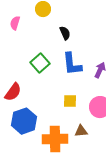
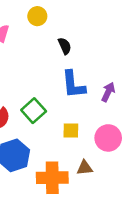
green square: (40, 63) -> (34, 111), moved

